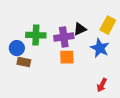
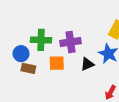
black triangle: (80, 29) -> (87, 64), moved
orange square: (67, 57) -> (57, 63), moved

